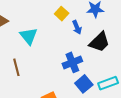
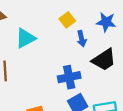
cyan triangle: (29, 36) -> (26, 38), turned 30

